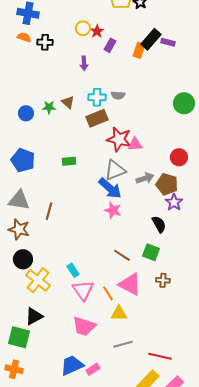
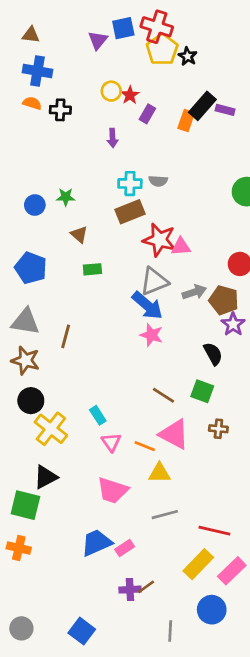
brown triangle: (68, 102) -> (79, 234), moved
pink triangle: (83, 290) -> (111, 442), size x0.7
orange line: (108, 293) -> (145, 446), turned -35

